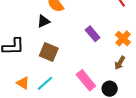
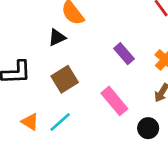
brown square: (49, 52) -> (65, 79), turned 36
pink rectangle: (86, 80) -> (114, 101), moved

